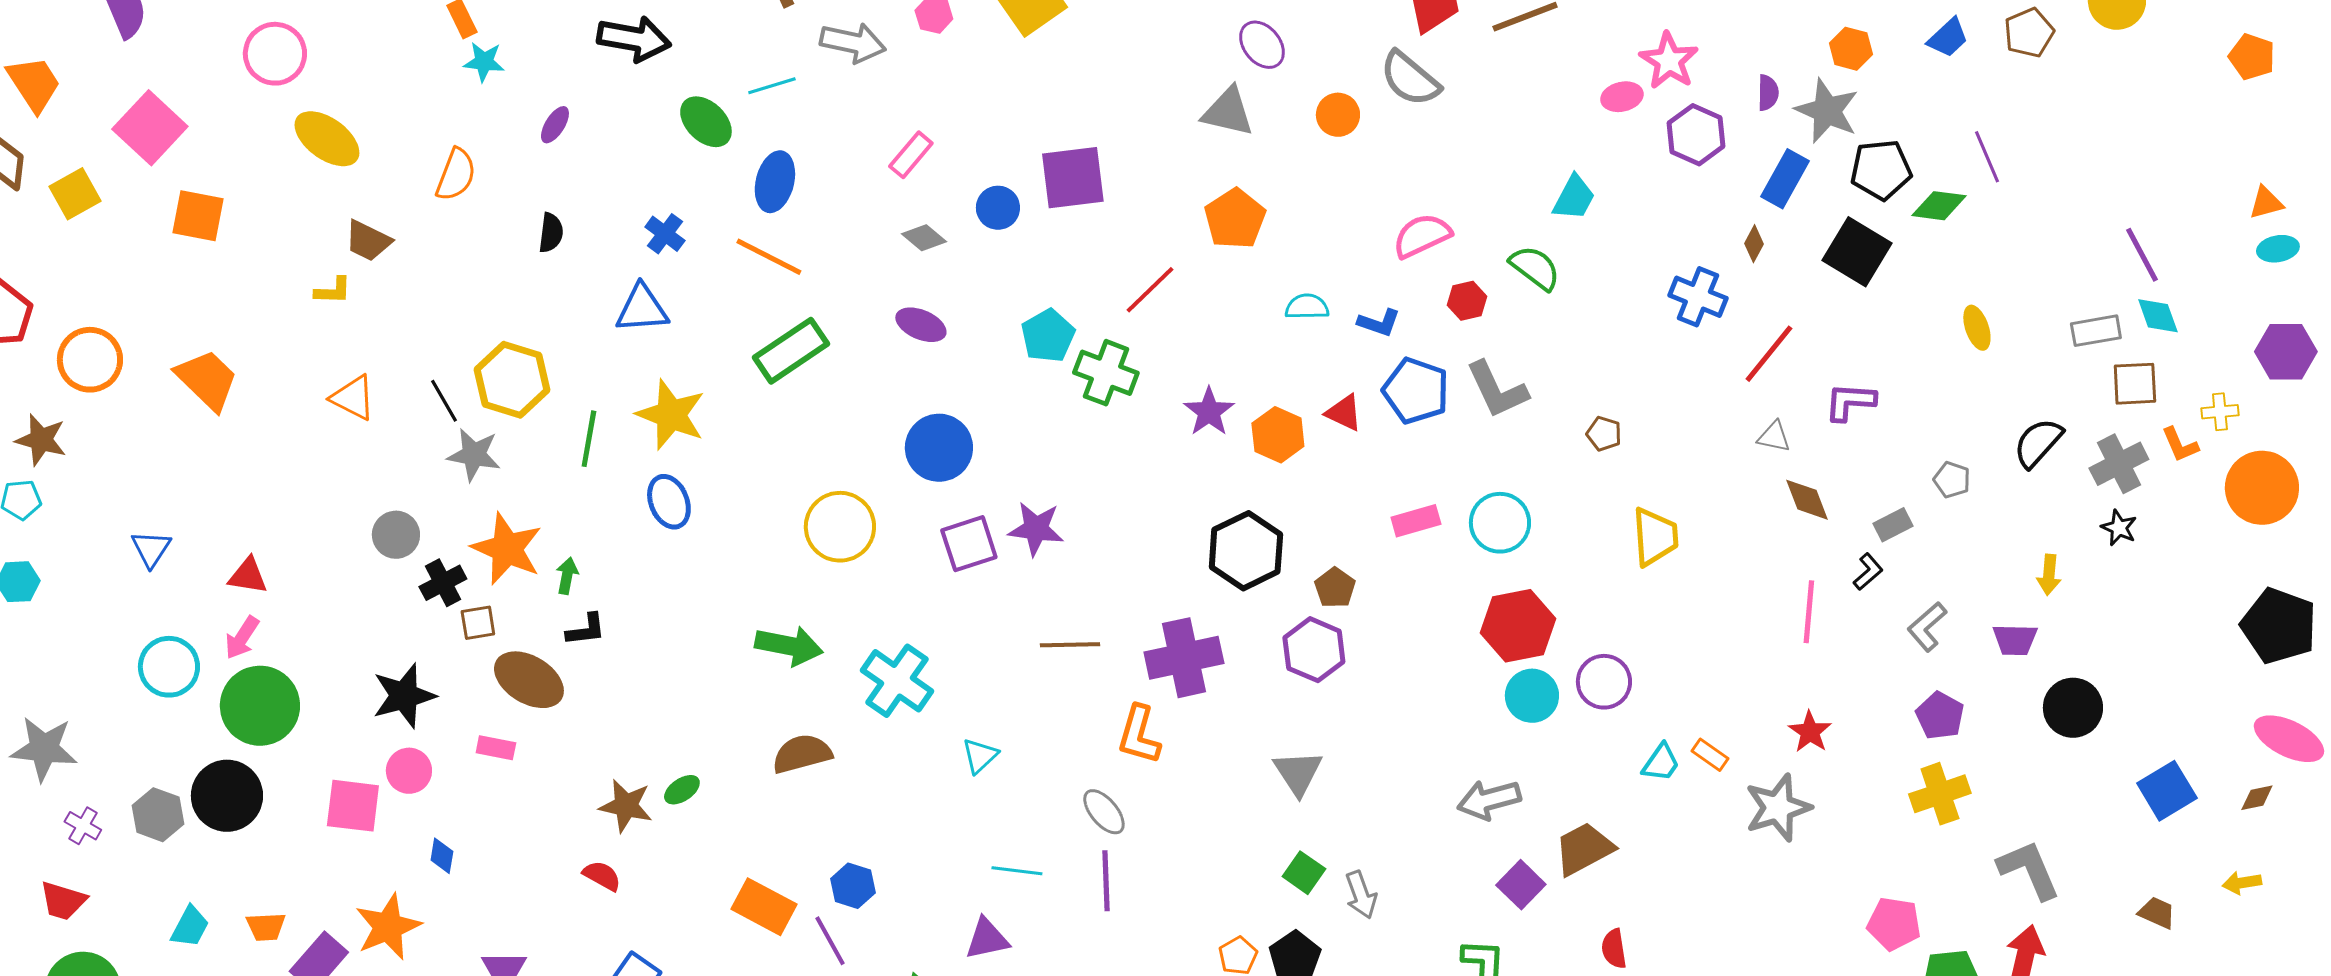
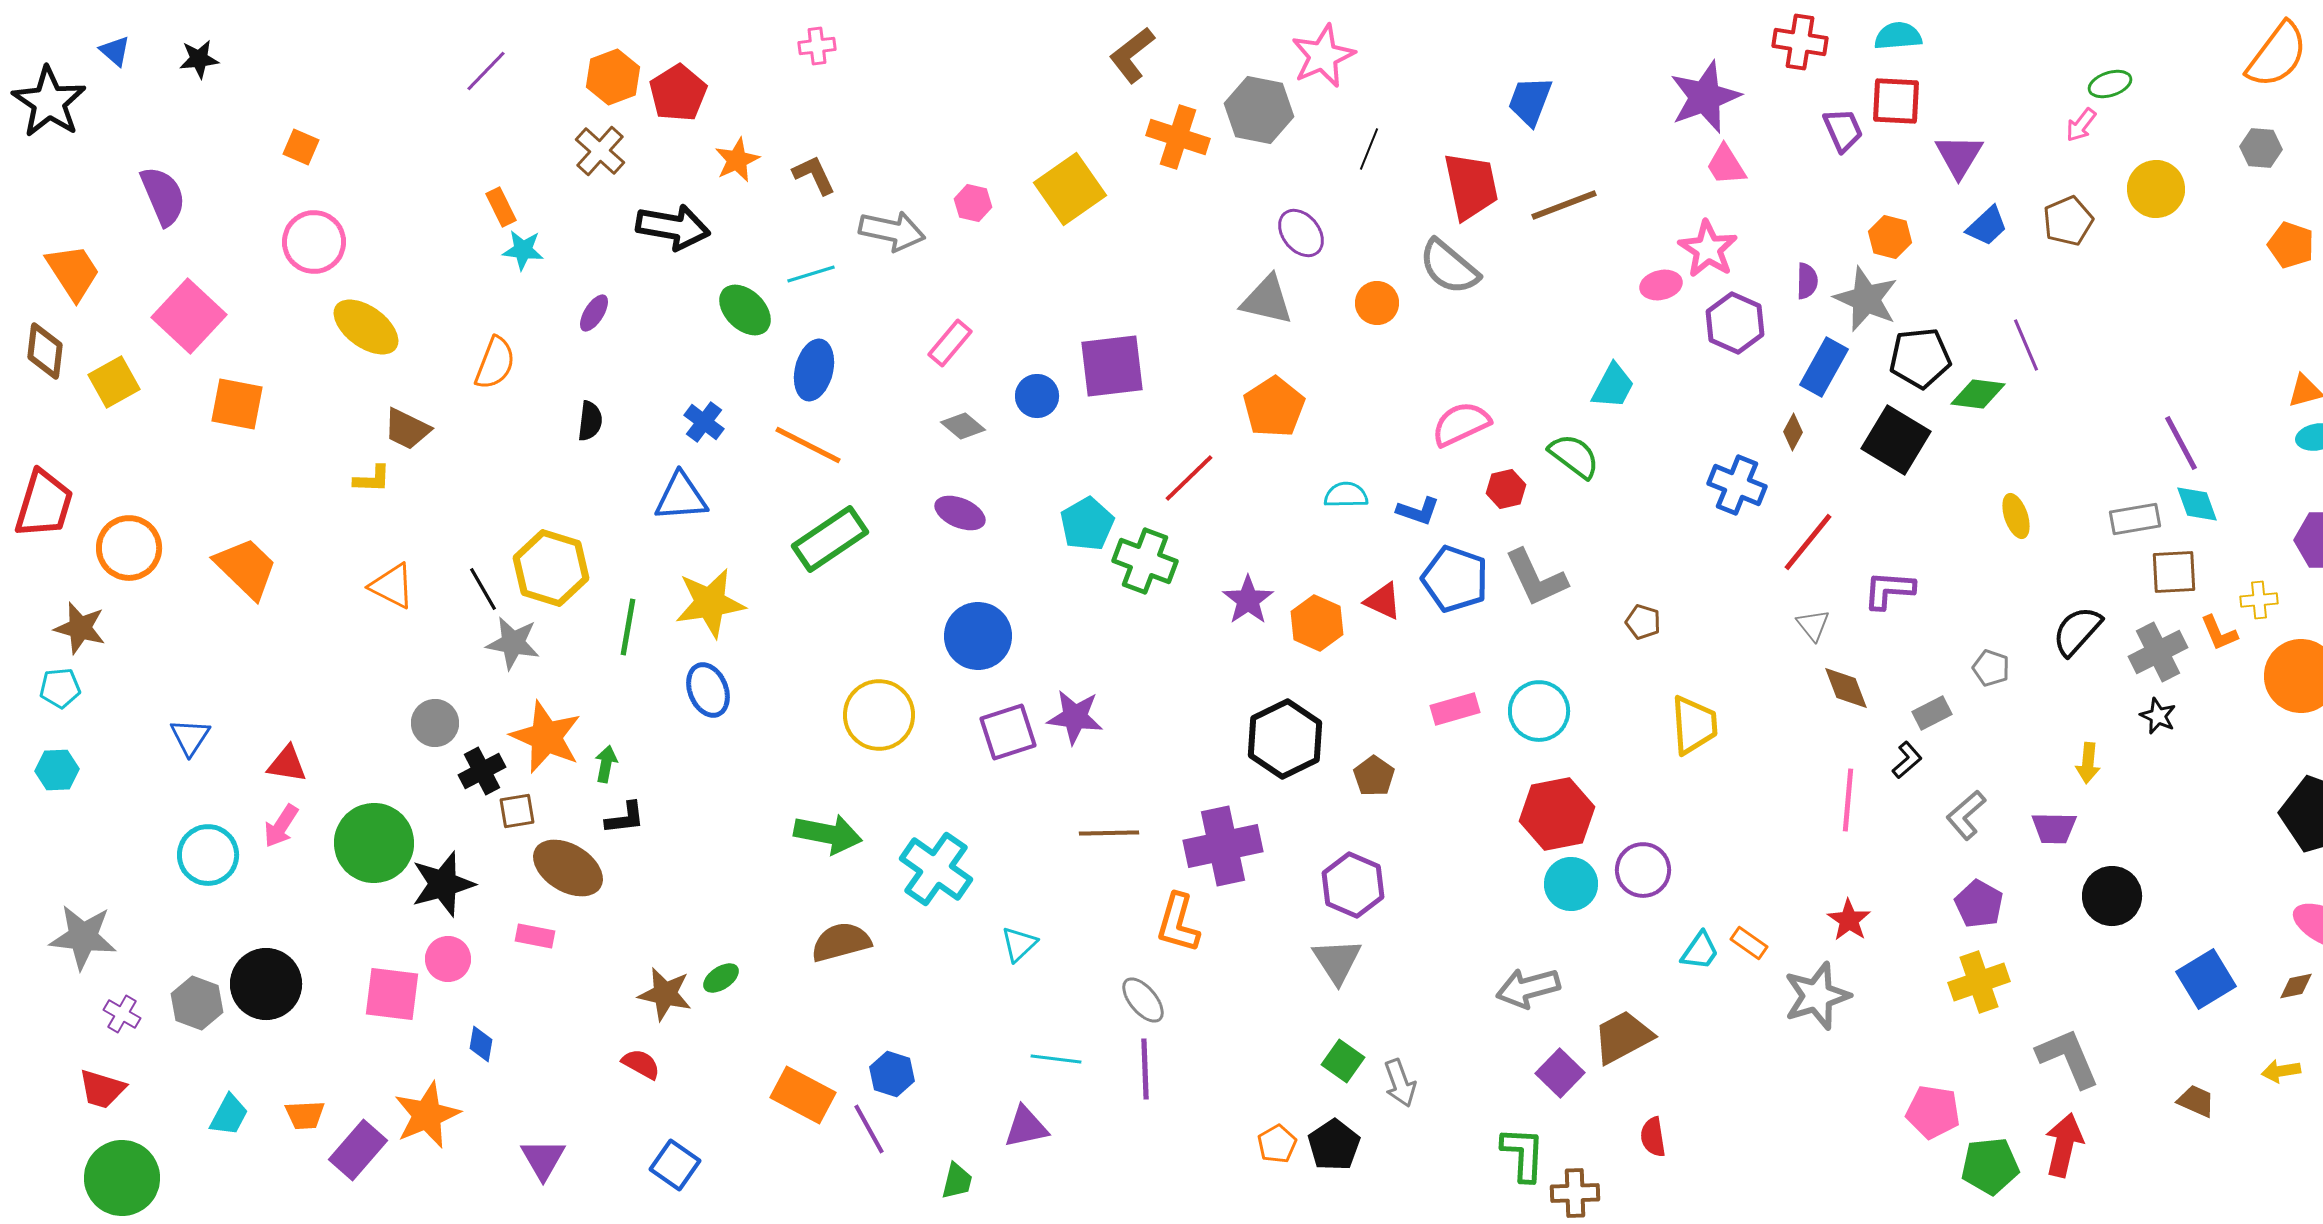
yellow star: (671, 415) -> (710, 603), turned -30
gray triangle: (1774, 437) -> (1813, 625), turned 39
purple hexagon: (1314, 650) -> (1353, 885), moved
green circle: (260, 706) -> (374, 843), moved

